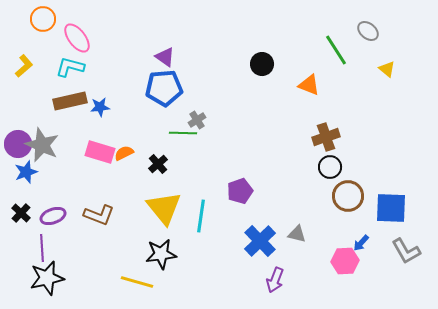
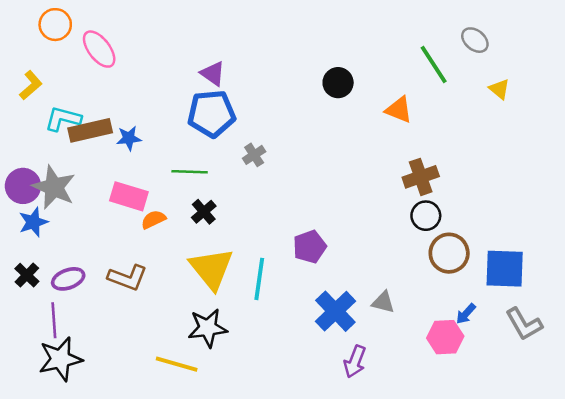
cyan L-shape: (70, 67) -> (63, 119), moved
green line: (183, 133) -> (190, 172), moved
orange semicircle: (124, 153) -> (153, 220), moved

